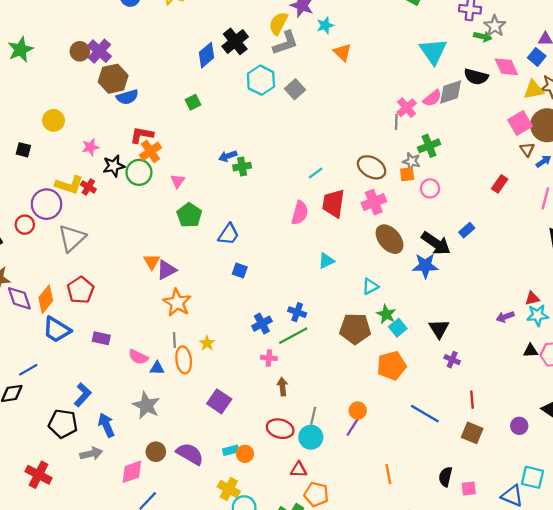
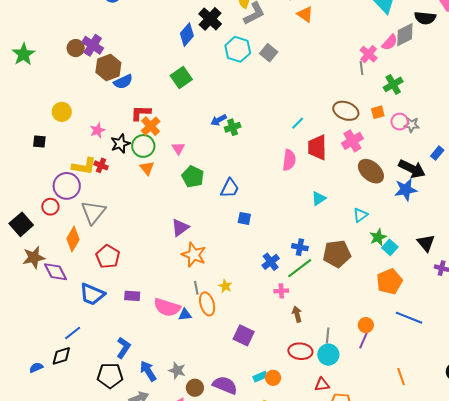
green square: (193, 102) -> (181, 78), size x1.5
gray star: (412, 161) -> (412, 125), moved
orange triangle: (152, 262) -> (147, 168), moved
orange diamond: (46, 299) -> (73, 239), moved
green star: (386, 314) -> (378, 237), turned 30
brown pentagon: (355, 329) -> (337, 254), moved
pink semicircle: (138, 357) -> (167, 307), size x1.5
gray star: (146, 405) -> (177, 370), moved, size x0.7
blue line: (425, 414) -> (409, 318), moved

